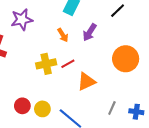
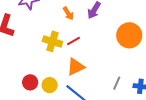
yellow cross: (46, 64) -> (52, 41), turned 30
orange triangle: (86, 82) -> (76, 67), moved

